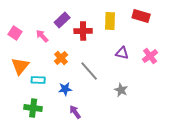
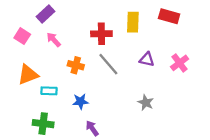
purple rectangle: (62, 20) -> (45, 14), moved
orange cross: (61, 58) -> (76, 65), turned -32
orange triangle: (20, 66) -> (28, 75), turned 30
gray line: (89, 71) -> (108, 64), moved

